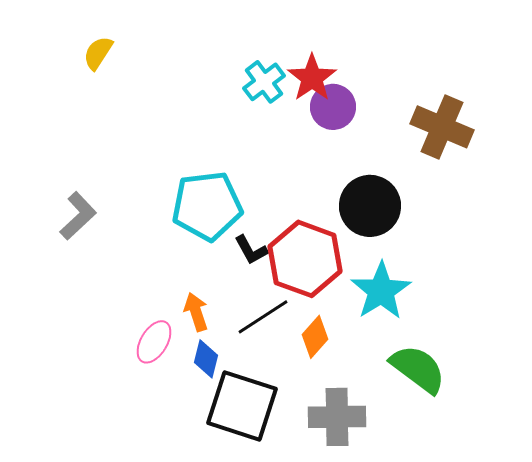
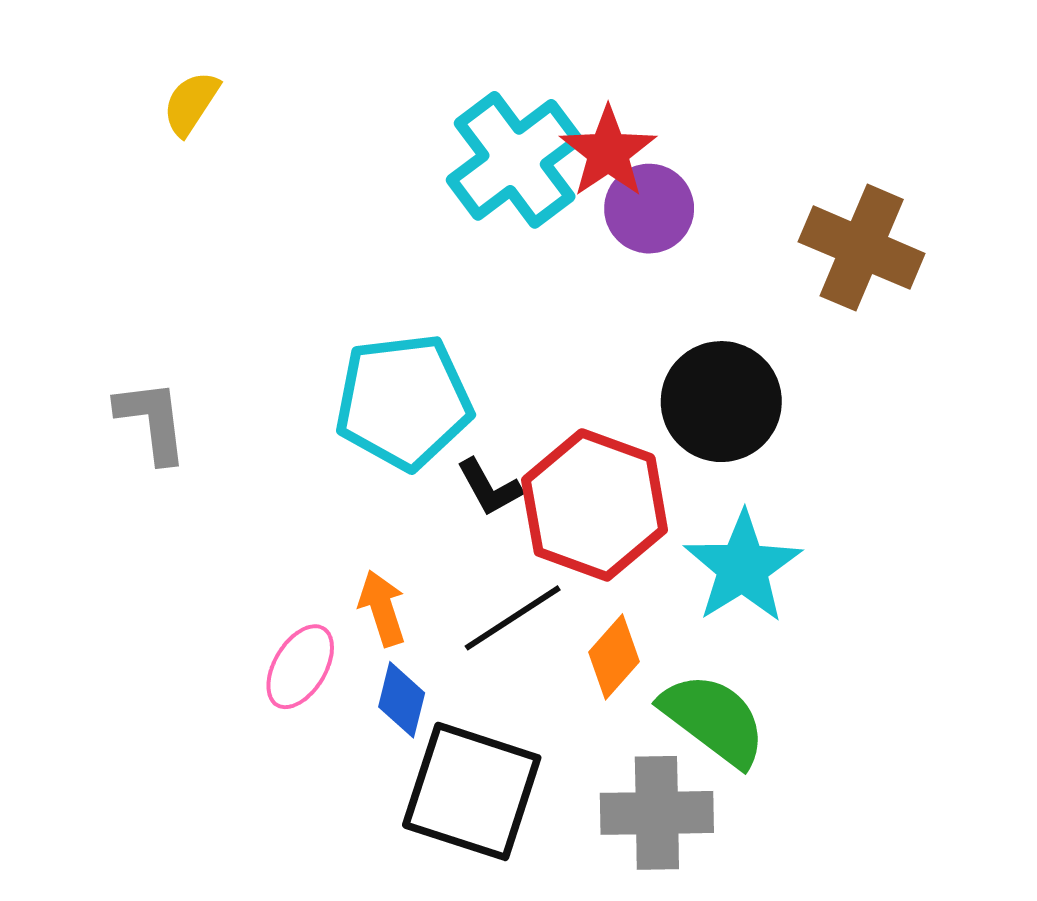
cyan cross: (264, 82) -> (515, 160), size x1.6
gray L-shape: (78, 216) -> (152, 421), turned -54
green semicircle: (418, 369) -> (713, 719), moved

